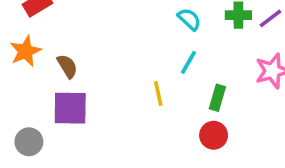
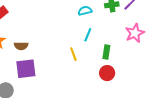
cyan semicircle: (189, 19) -> (85, 11), turned -48
brown semicircle: (67, 66) -> (21, 46), turned 128

